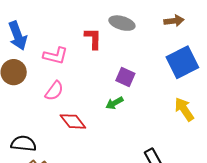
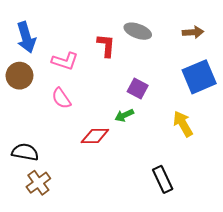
pink semicircle: (54, 91) -> (61, 98), turned 105
yellow arrow: (184, 109) -> (183, 124), moved
red diamond: (73, 121) -> (95, 136), moved, turned -56

